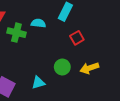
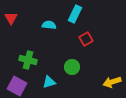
green cross: (16, 33) -> (28, 60), moved
yellow arrow: (89, 68) -> (112, 82), moved

